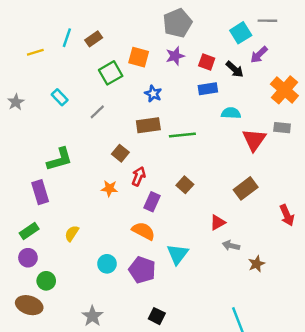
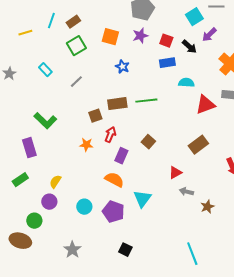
green square: (111, 73) -> (76, 46), moved
brown rectangle: (148, 125) -> (117, 104), moved
red triangle: (254, 140) -> (205, 105), turned 35
brown square: (120, 153) -> (95, 116), turned 32
green L-shape: (60, 159) -> (45, 121), turned 60
purple circle: (28, 258) -> (49, 202), moved

